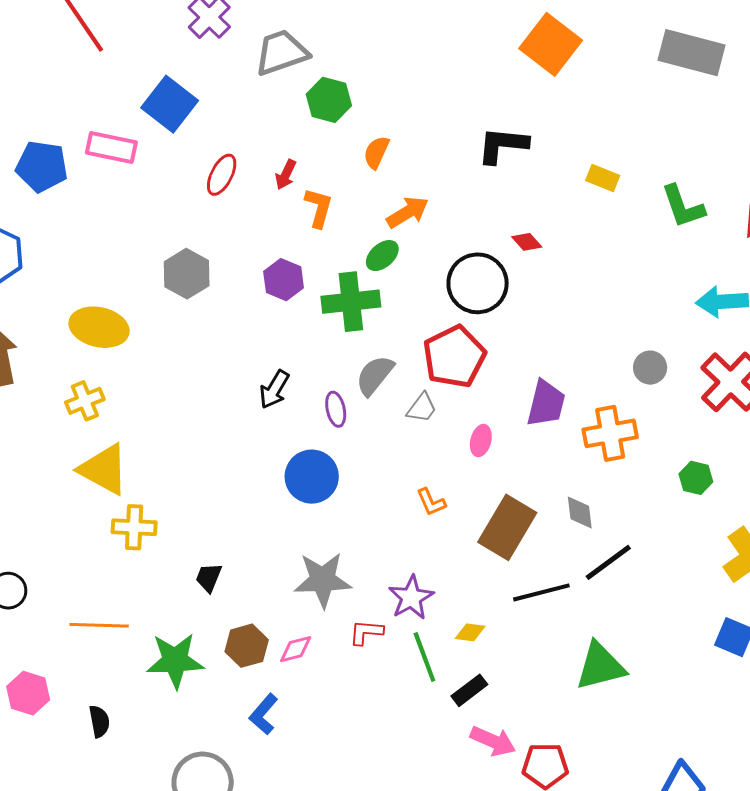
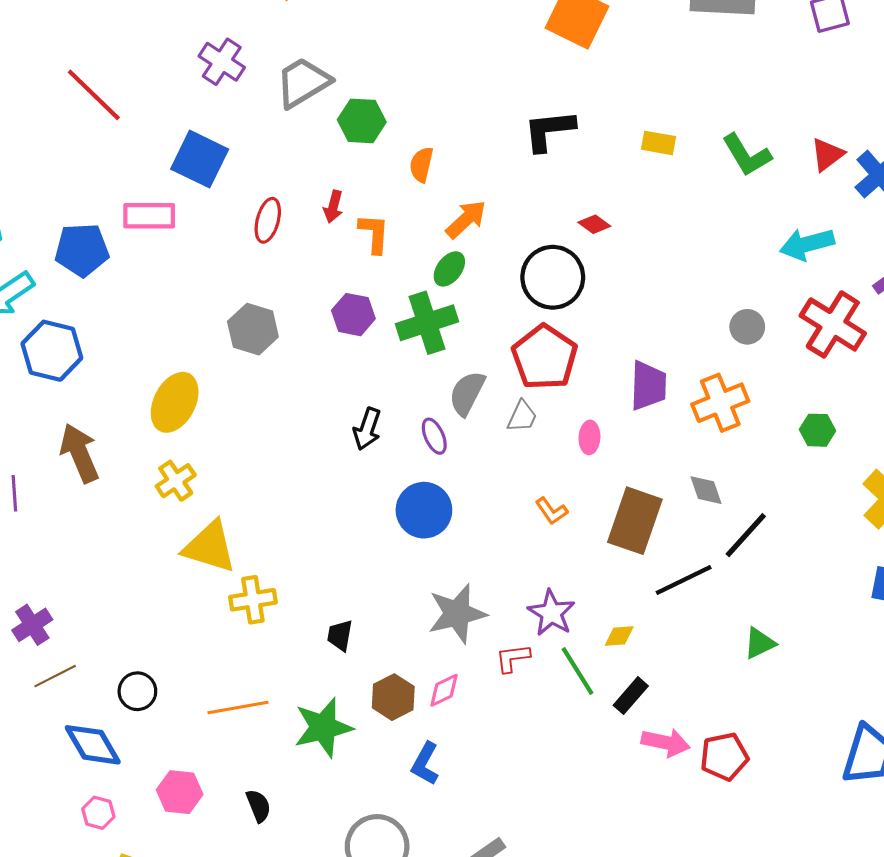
yellow ellipse: (99, 327) -> (175, 402), turned -64
green triangle: (600, 666) -> (759, 643), size x0.6

